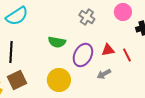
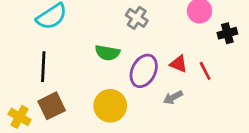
gray cross: (87, 17) -> (137, 18), moved
red triangle: (108, 50) -> (179, 64), turned 32

